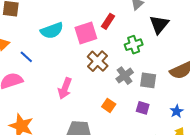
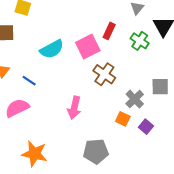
green cross: (134, 45) -> (140, 41), moved, turned -30
gray cross: (125, 76) -> (135, 99), moved
purple square: (143, 108) -> (146, 127), moved, turned 32

